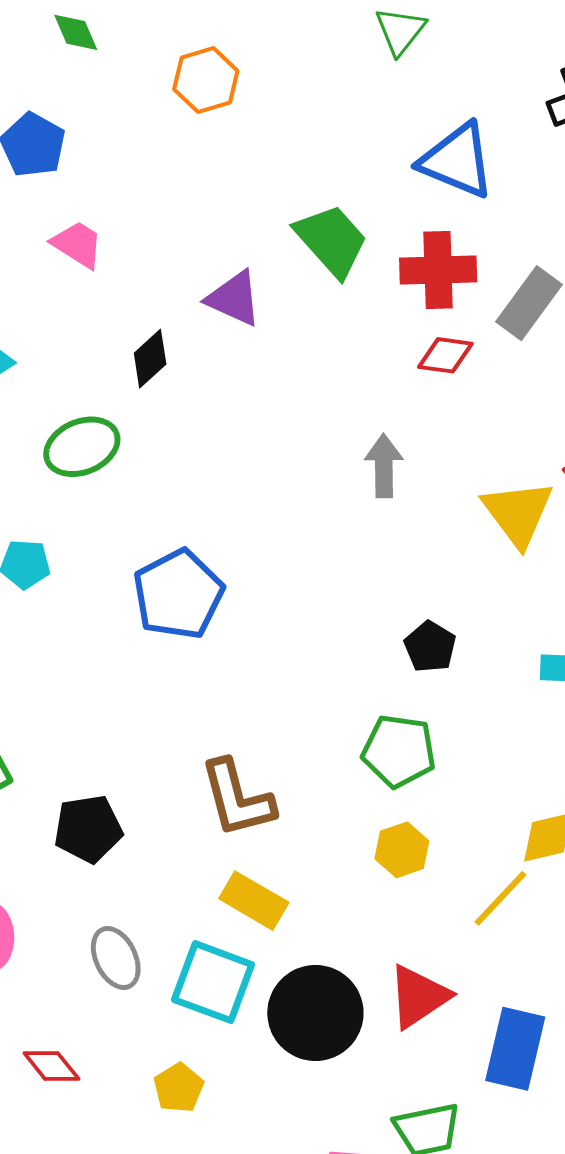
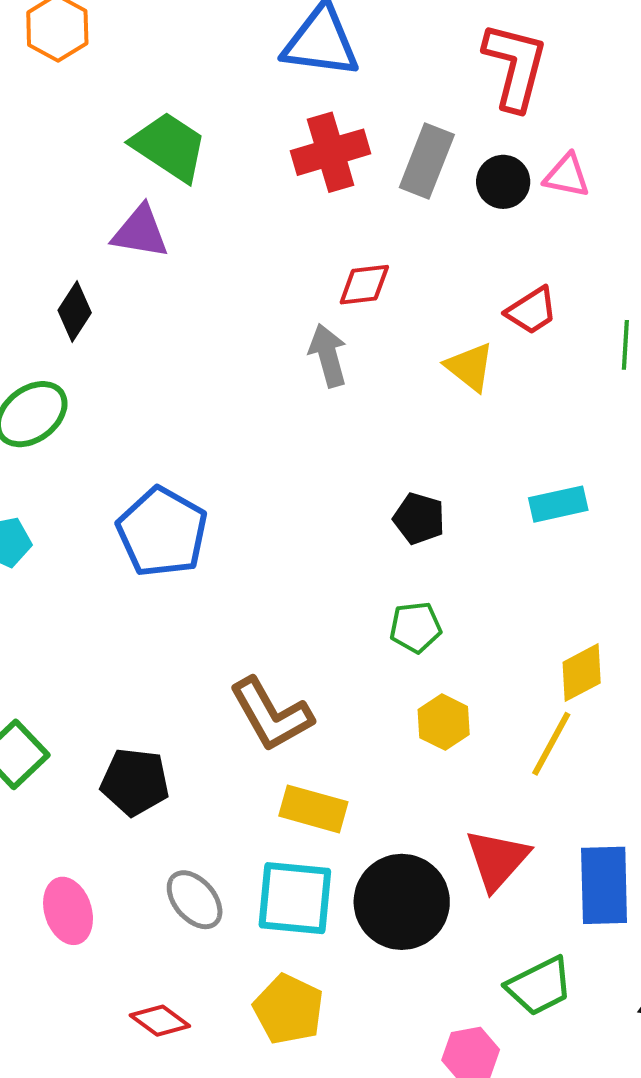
green trapezoid: (332, 240) -> (169, 147), moved
red diamond: (445, 355) -> (364, 285), moved
yellow triangle: (518, 513) -> (470, 367), size x0.7
green pentagon: (399, 751) -> (415, 627), size x0.7
black pentagon: (88, 829) -> (135, 782), turned 30
yellow pentagon: (179, 1088) -> (288, 1009), size x1.4

